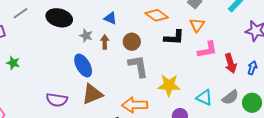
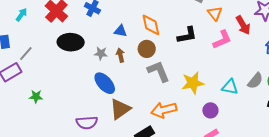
gray line: (20, 13) -> (26, 54), moved
orange diamond: (157, 15) -> (151, 25), moved, turned 55
orange triangle: (197, 25) -> (215, 13), moved
red arrow: (231, 63) -> (243, 25), moved

